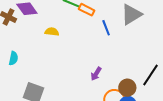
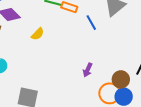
yellow semicircle: (52, 32) -> (38, 34), turned 136

